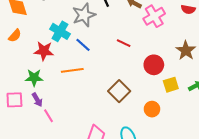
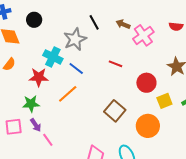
orange line: (72, 70) -> (68, 94), turned -30
orange circle: (152, 109) -> (148, 126), size x1.5

